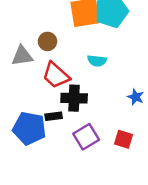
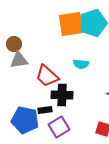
brown circle: (48, 41) -> (14, 44), moved
purple square: (86, 137) -> (59, 127), moved

